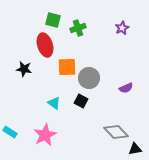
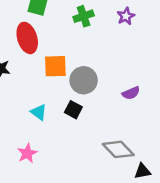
green cross: (78, 28) -> (84, 16), moved
pink star: (45, 135) -> (27, 153), size x0.7

